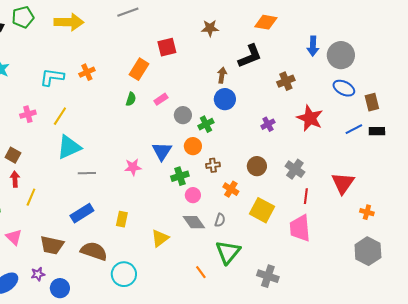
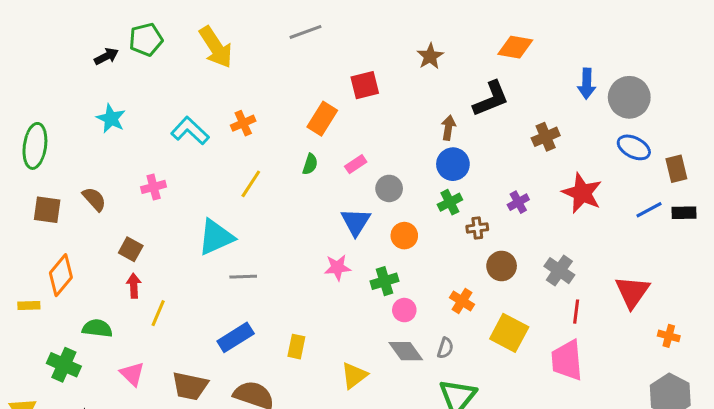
yellow arrow: (69, 22) -> (216, 47), turned 56
brown star: (210, 28) -> (430, 56), turned -30
cyan L-shape: (52, 77) -> (190, 131), turned 35
yellow line: (60, 116) -> (251, 184), moved
green cross: (206, 124) -> (450, 202), moved
blue triangle: (162, 151) -> (356, 222), moved
brown cross: (213, 165) -> (477, 228), moved
pink star: (133, 167) -> (337, 267), moved

